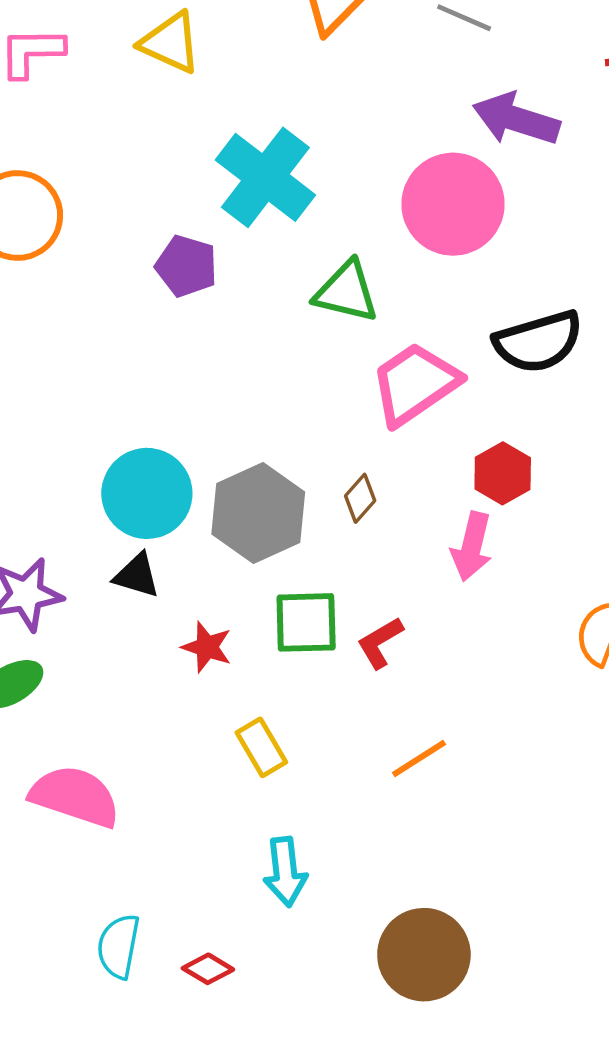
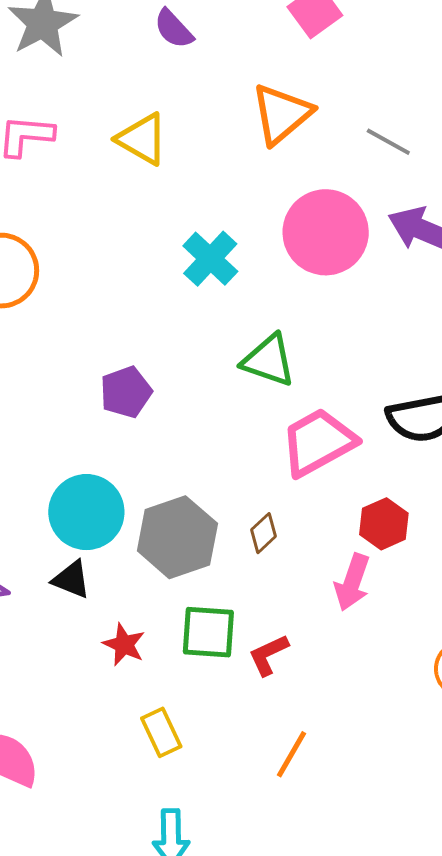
cyan cross: (265, 177) -> (210, 259), size x0.7
pink circle: (453, 204) -> (326, 232), moved
purple pentagon: (186, 266) -> (126, 392), moved, turned 30
orange line: (419, 759) -> (291, 754), turned -33

